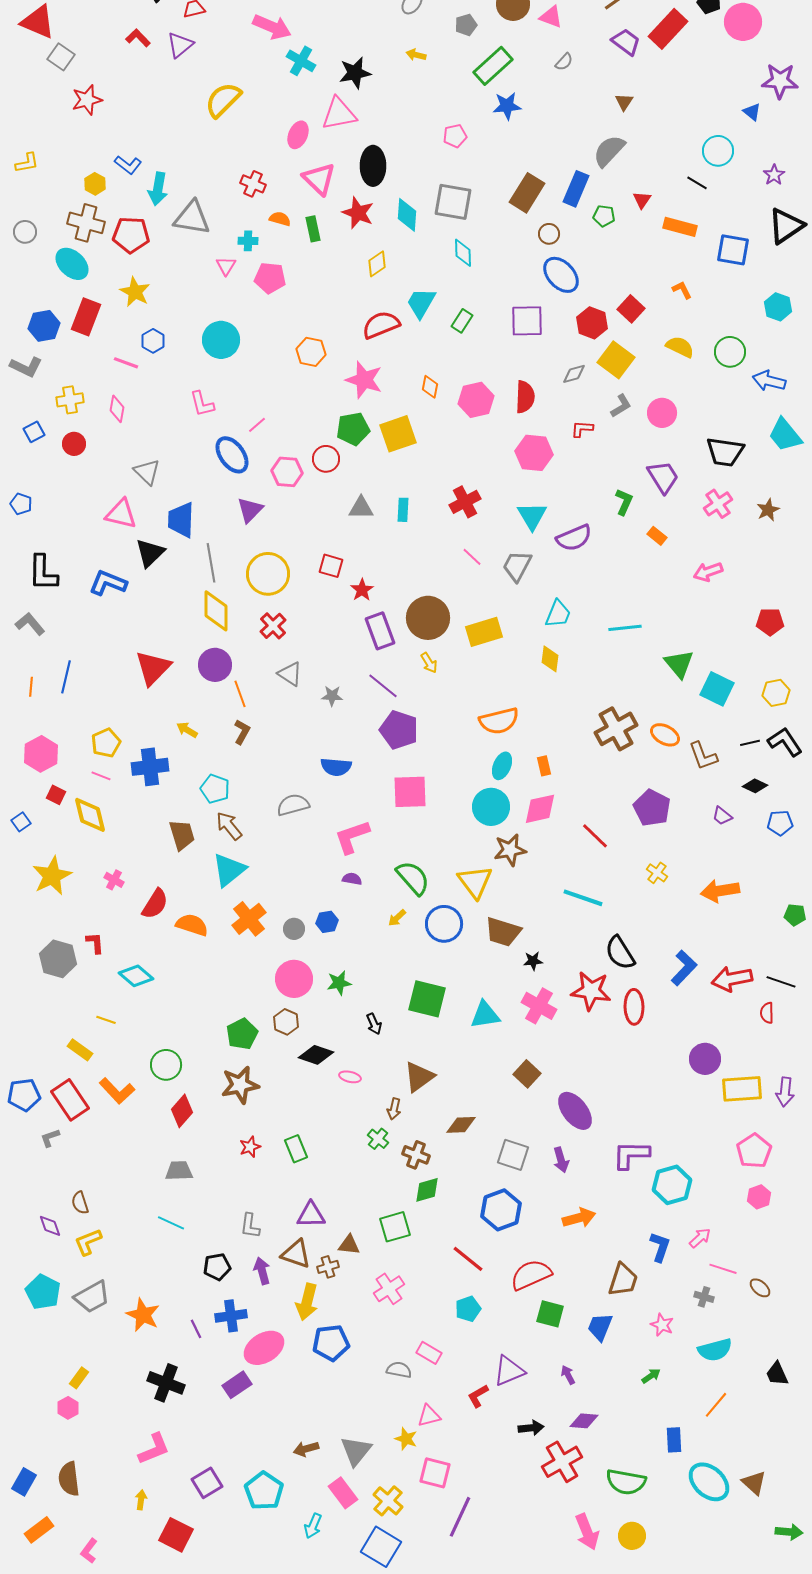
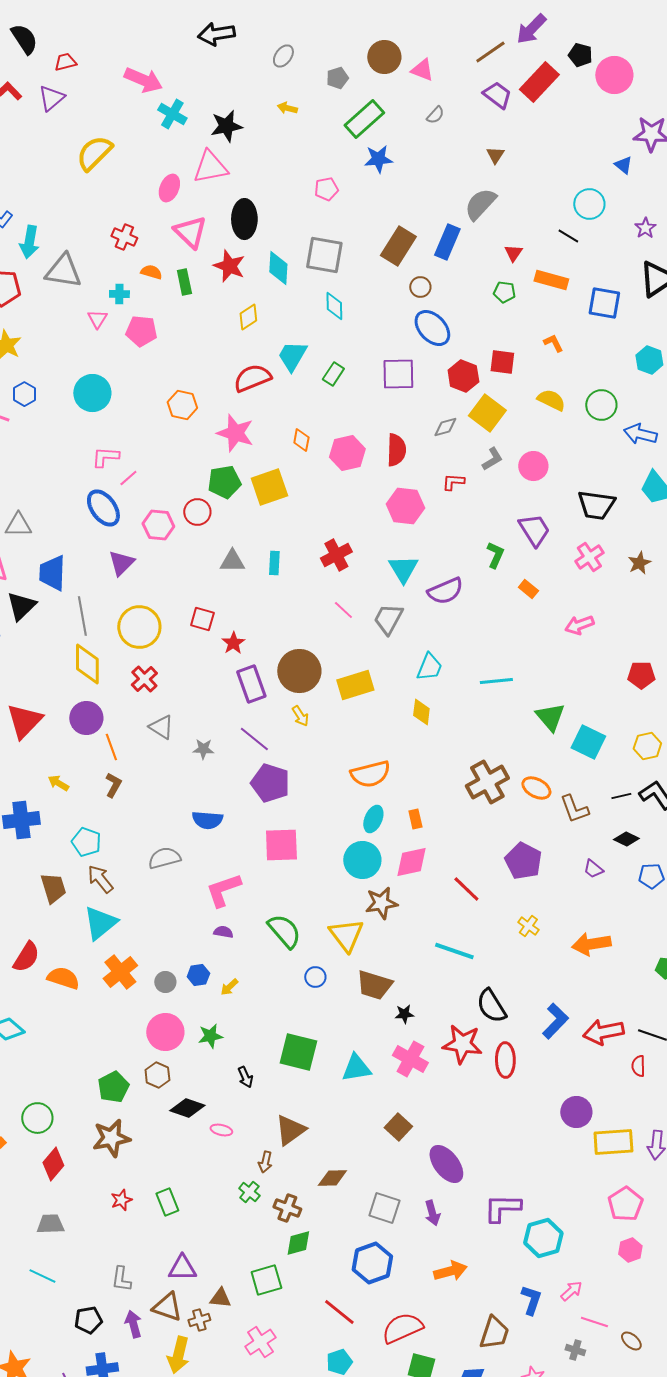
green pentagon: (604, 216) -> (504, 292), moved
red square: (631, 309) -> (502, 362), turned -36
pink L-shape: (202, 404) -> (105, 457), moved, turned 108
gray triangle: (147, 472) -> (18, 525), turned -44
yellow arrow: (397, 918) -> (229, 987), moved
blue circle: (444, 924) -> (315, 977), size x0.6

